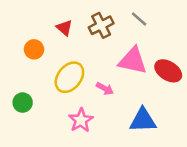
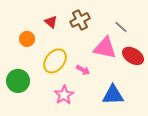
gray line: (139, 19) -> (121, 27), moved
green circle: (23, 103) -> (18, 81), size x1.5

